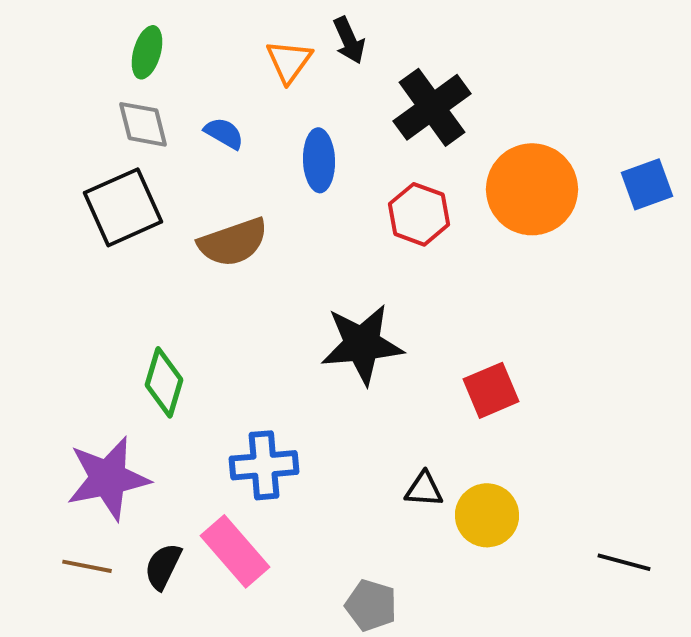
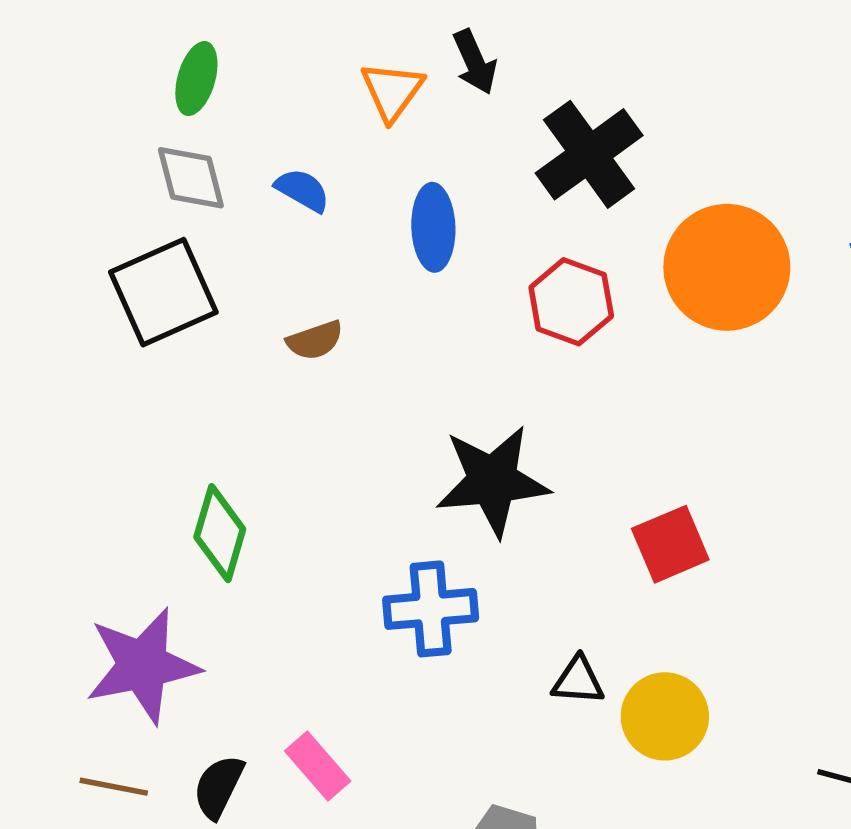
brown semicircle: (233, 242) -> (315, 340), size x0.6
blue cross: (264, 465) -> (431, 609), moved
pink rectangle: (235, 551) -> (318, 766), size x0.7

